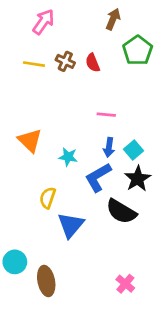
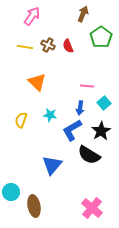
pink line: (106, 115) -> (87, 86), moved
orange triangle: (30, 140) -> (37, 82), moved
cyan square: (134, 150) -> (104, 103), moved
yellow semicircle: (48, 198) -> (21, 120), moved
pink cross: (125, 284) -> (92, 208), size x1.5

